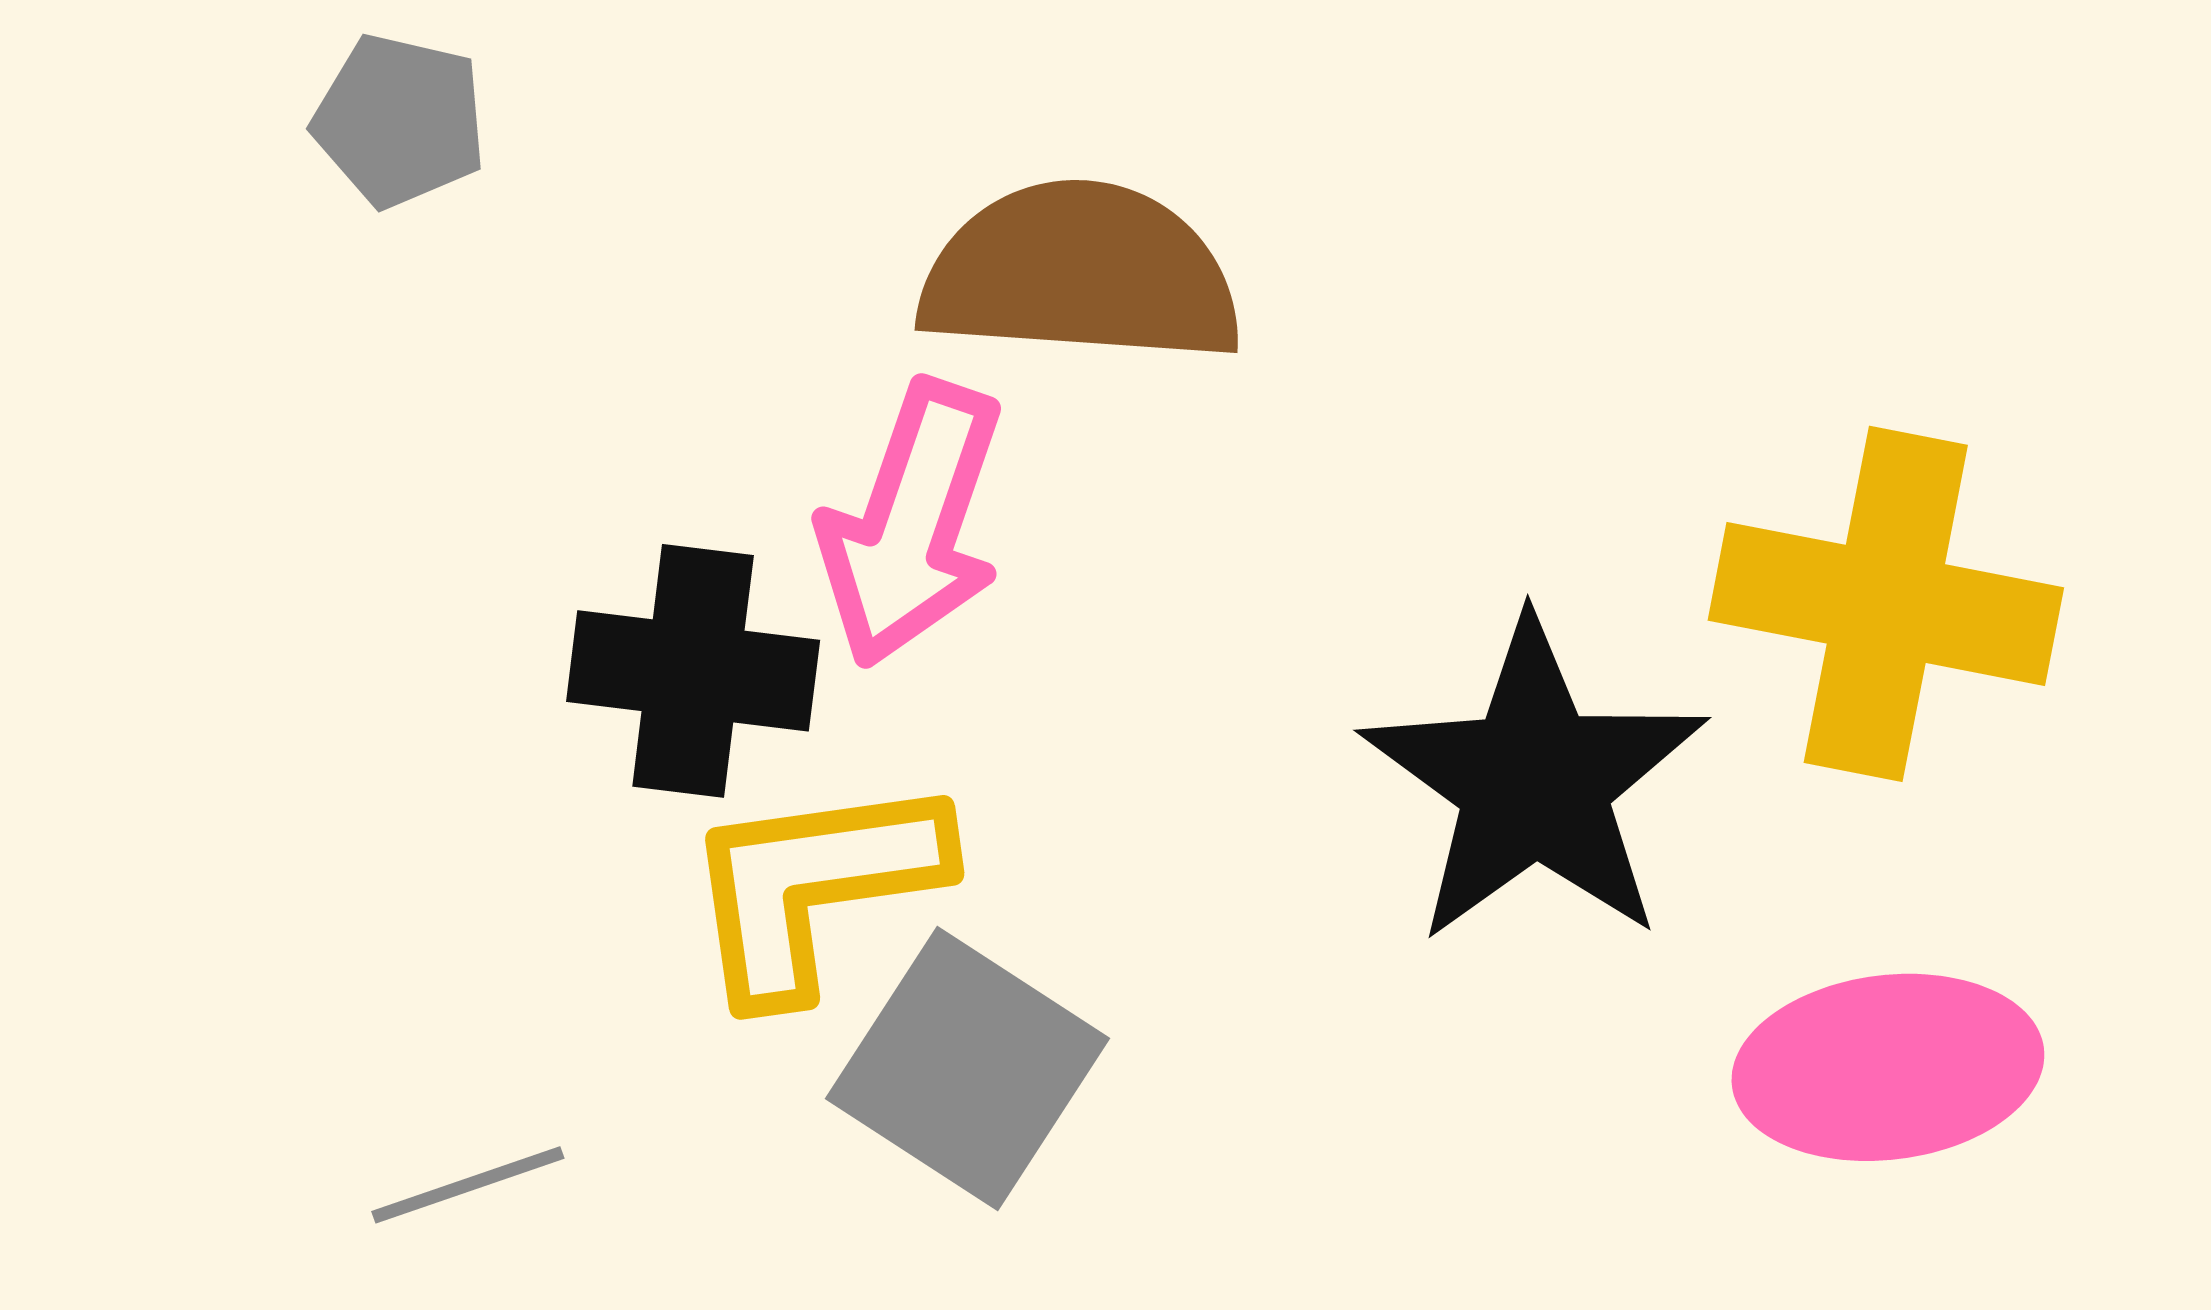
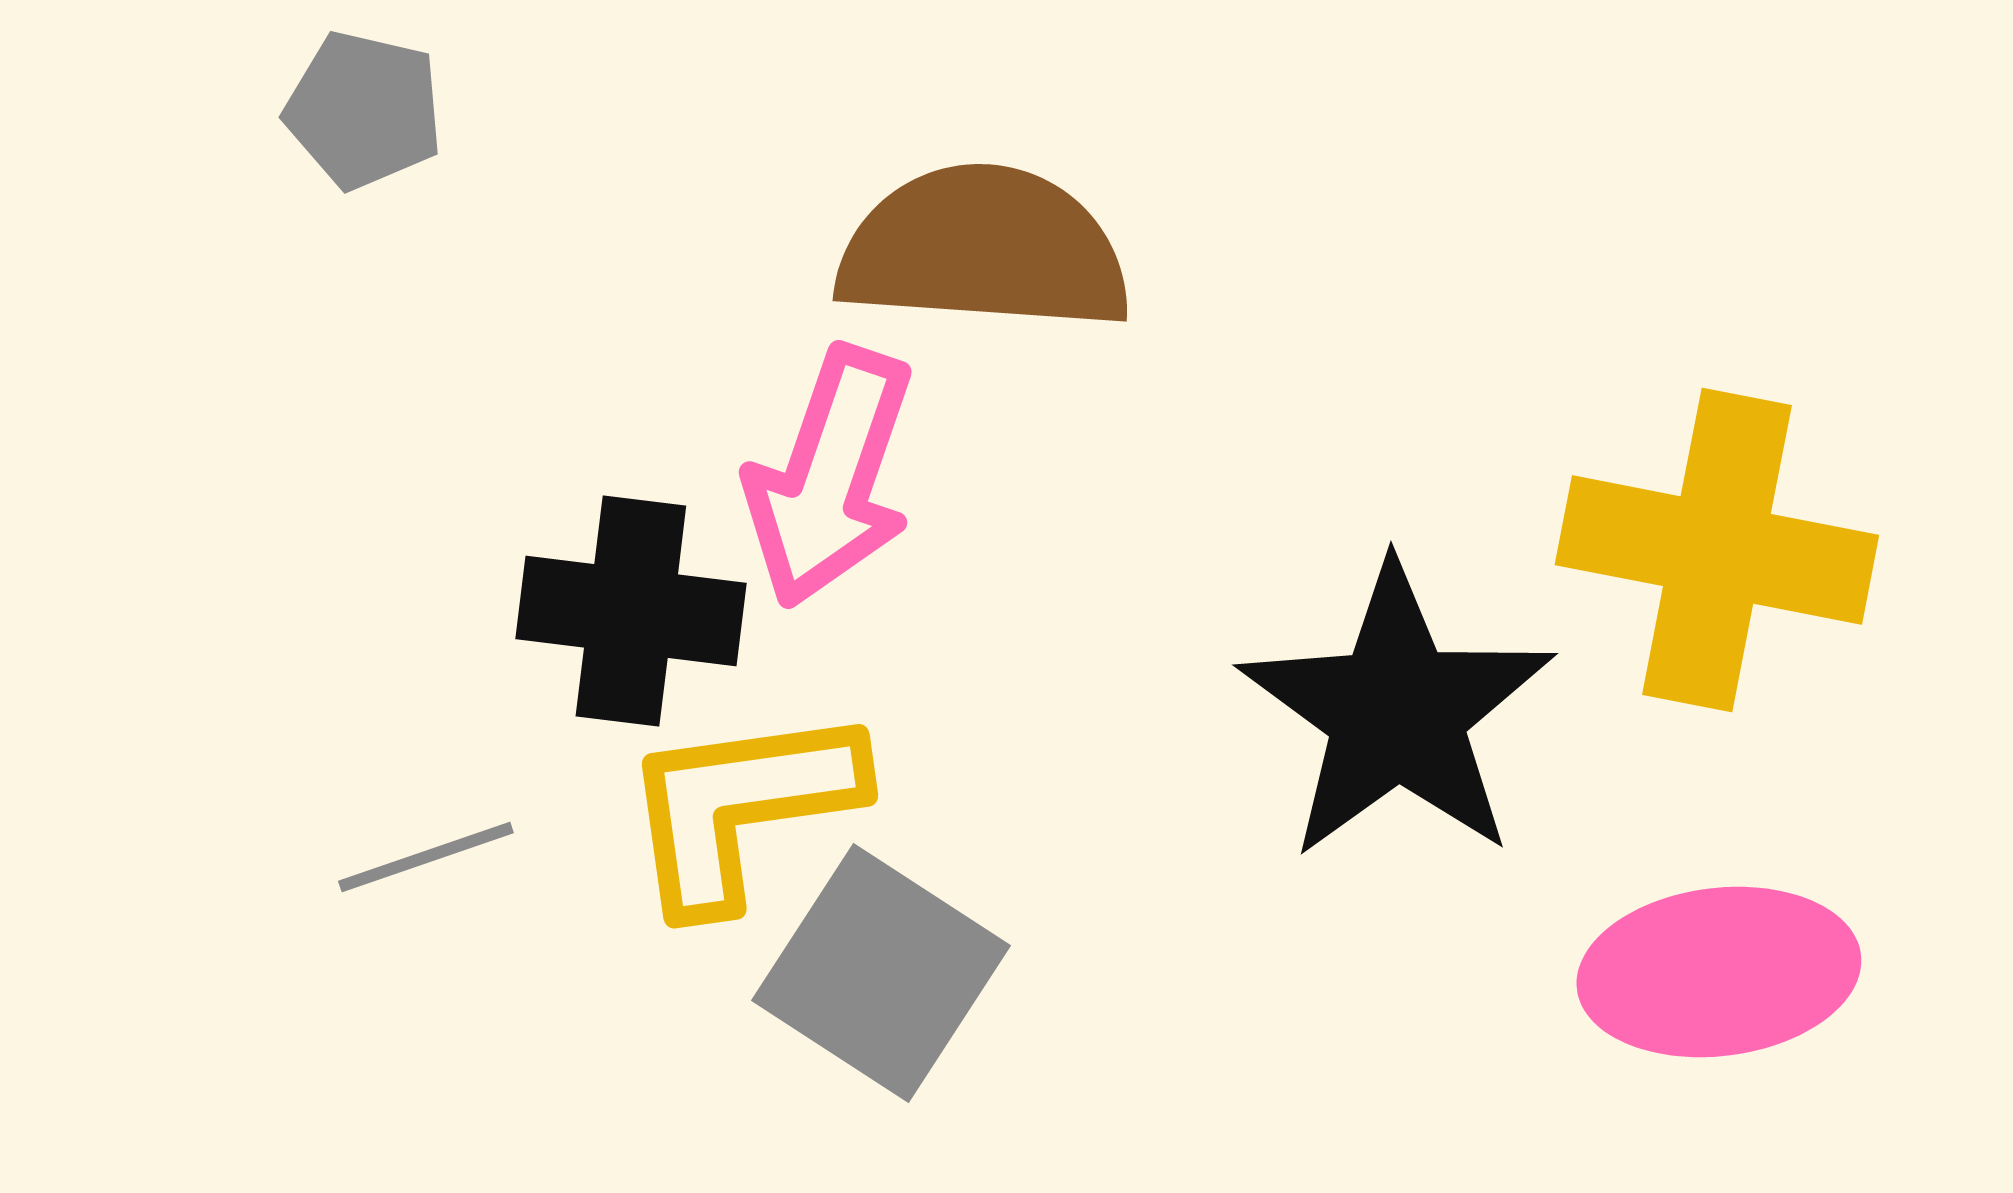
gray line: (468, 1185) -> (426, 857), moved

